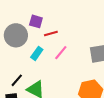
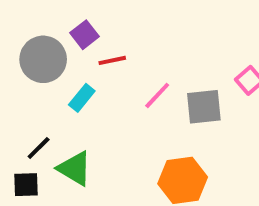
purple square: (36, 21) -> (84, 35), turned 32
pink line: (61, 53) -> (157, 95), moved

